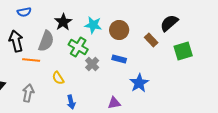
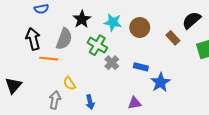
blue rectangle: (119, 59) -> (141, 67), moved
yellow semicircle: (58, 78) -> (69, 83), moved
gray arrow: (28, 93) -> (55, 100), moved

